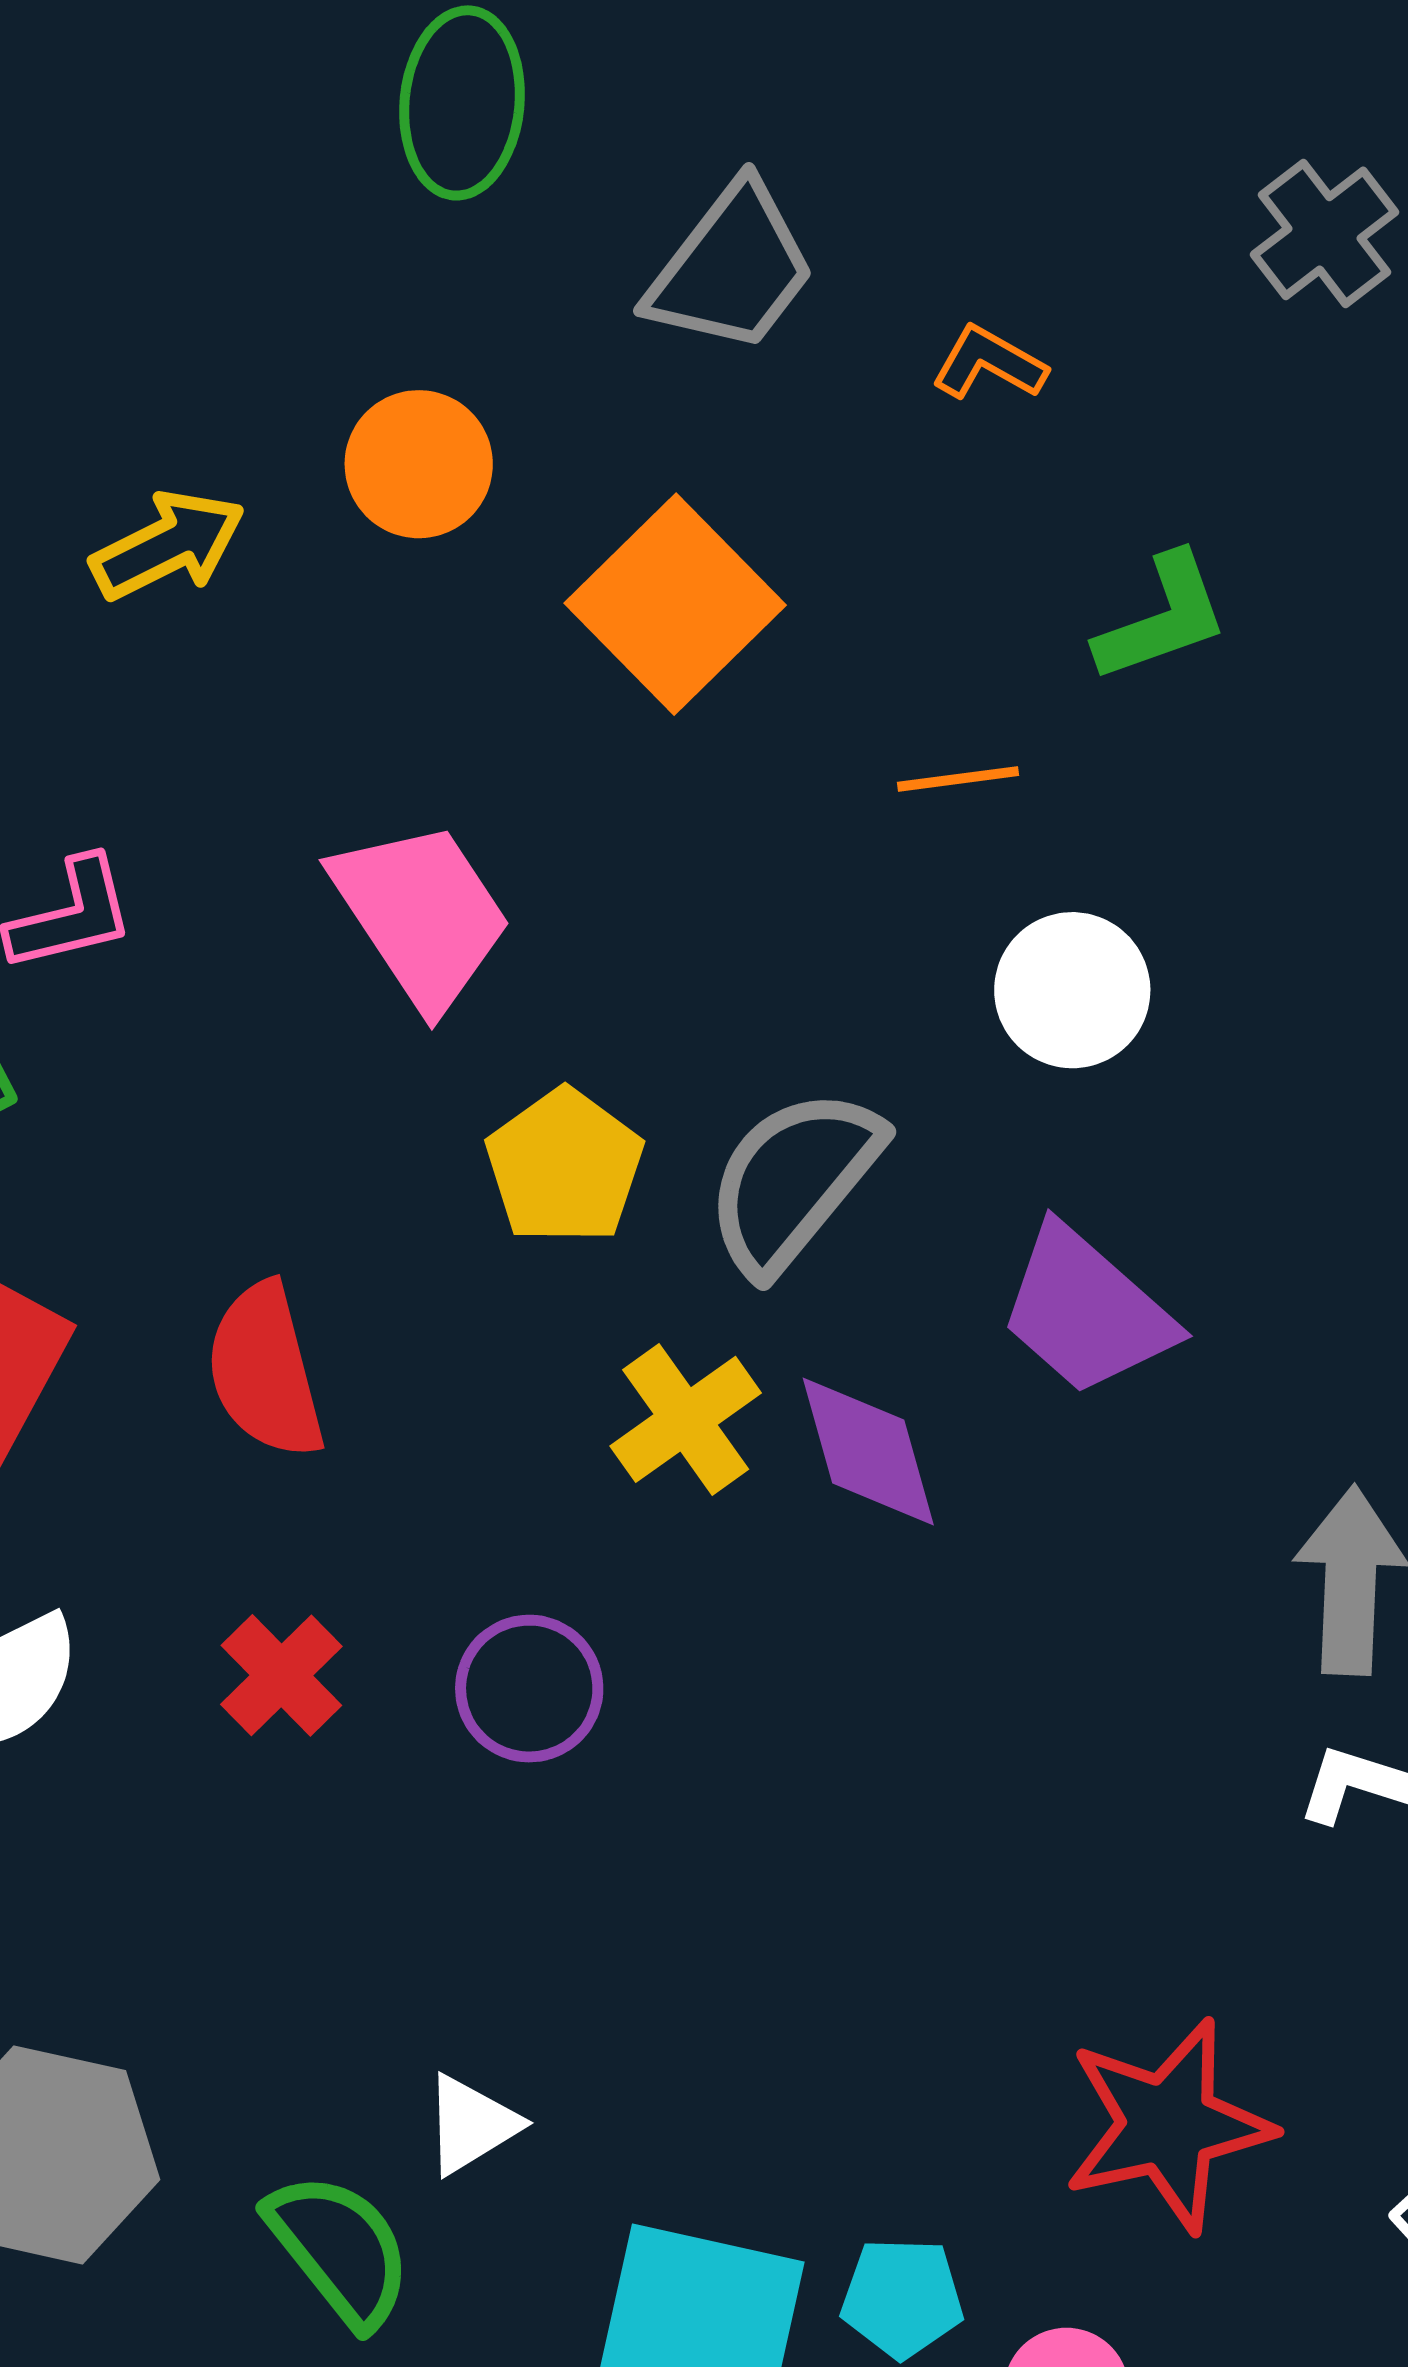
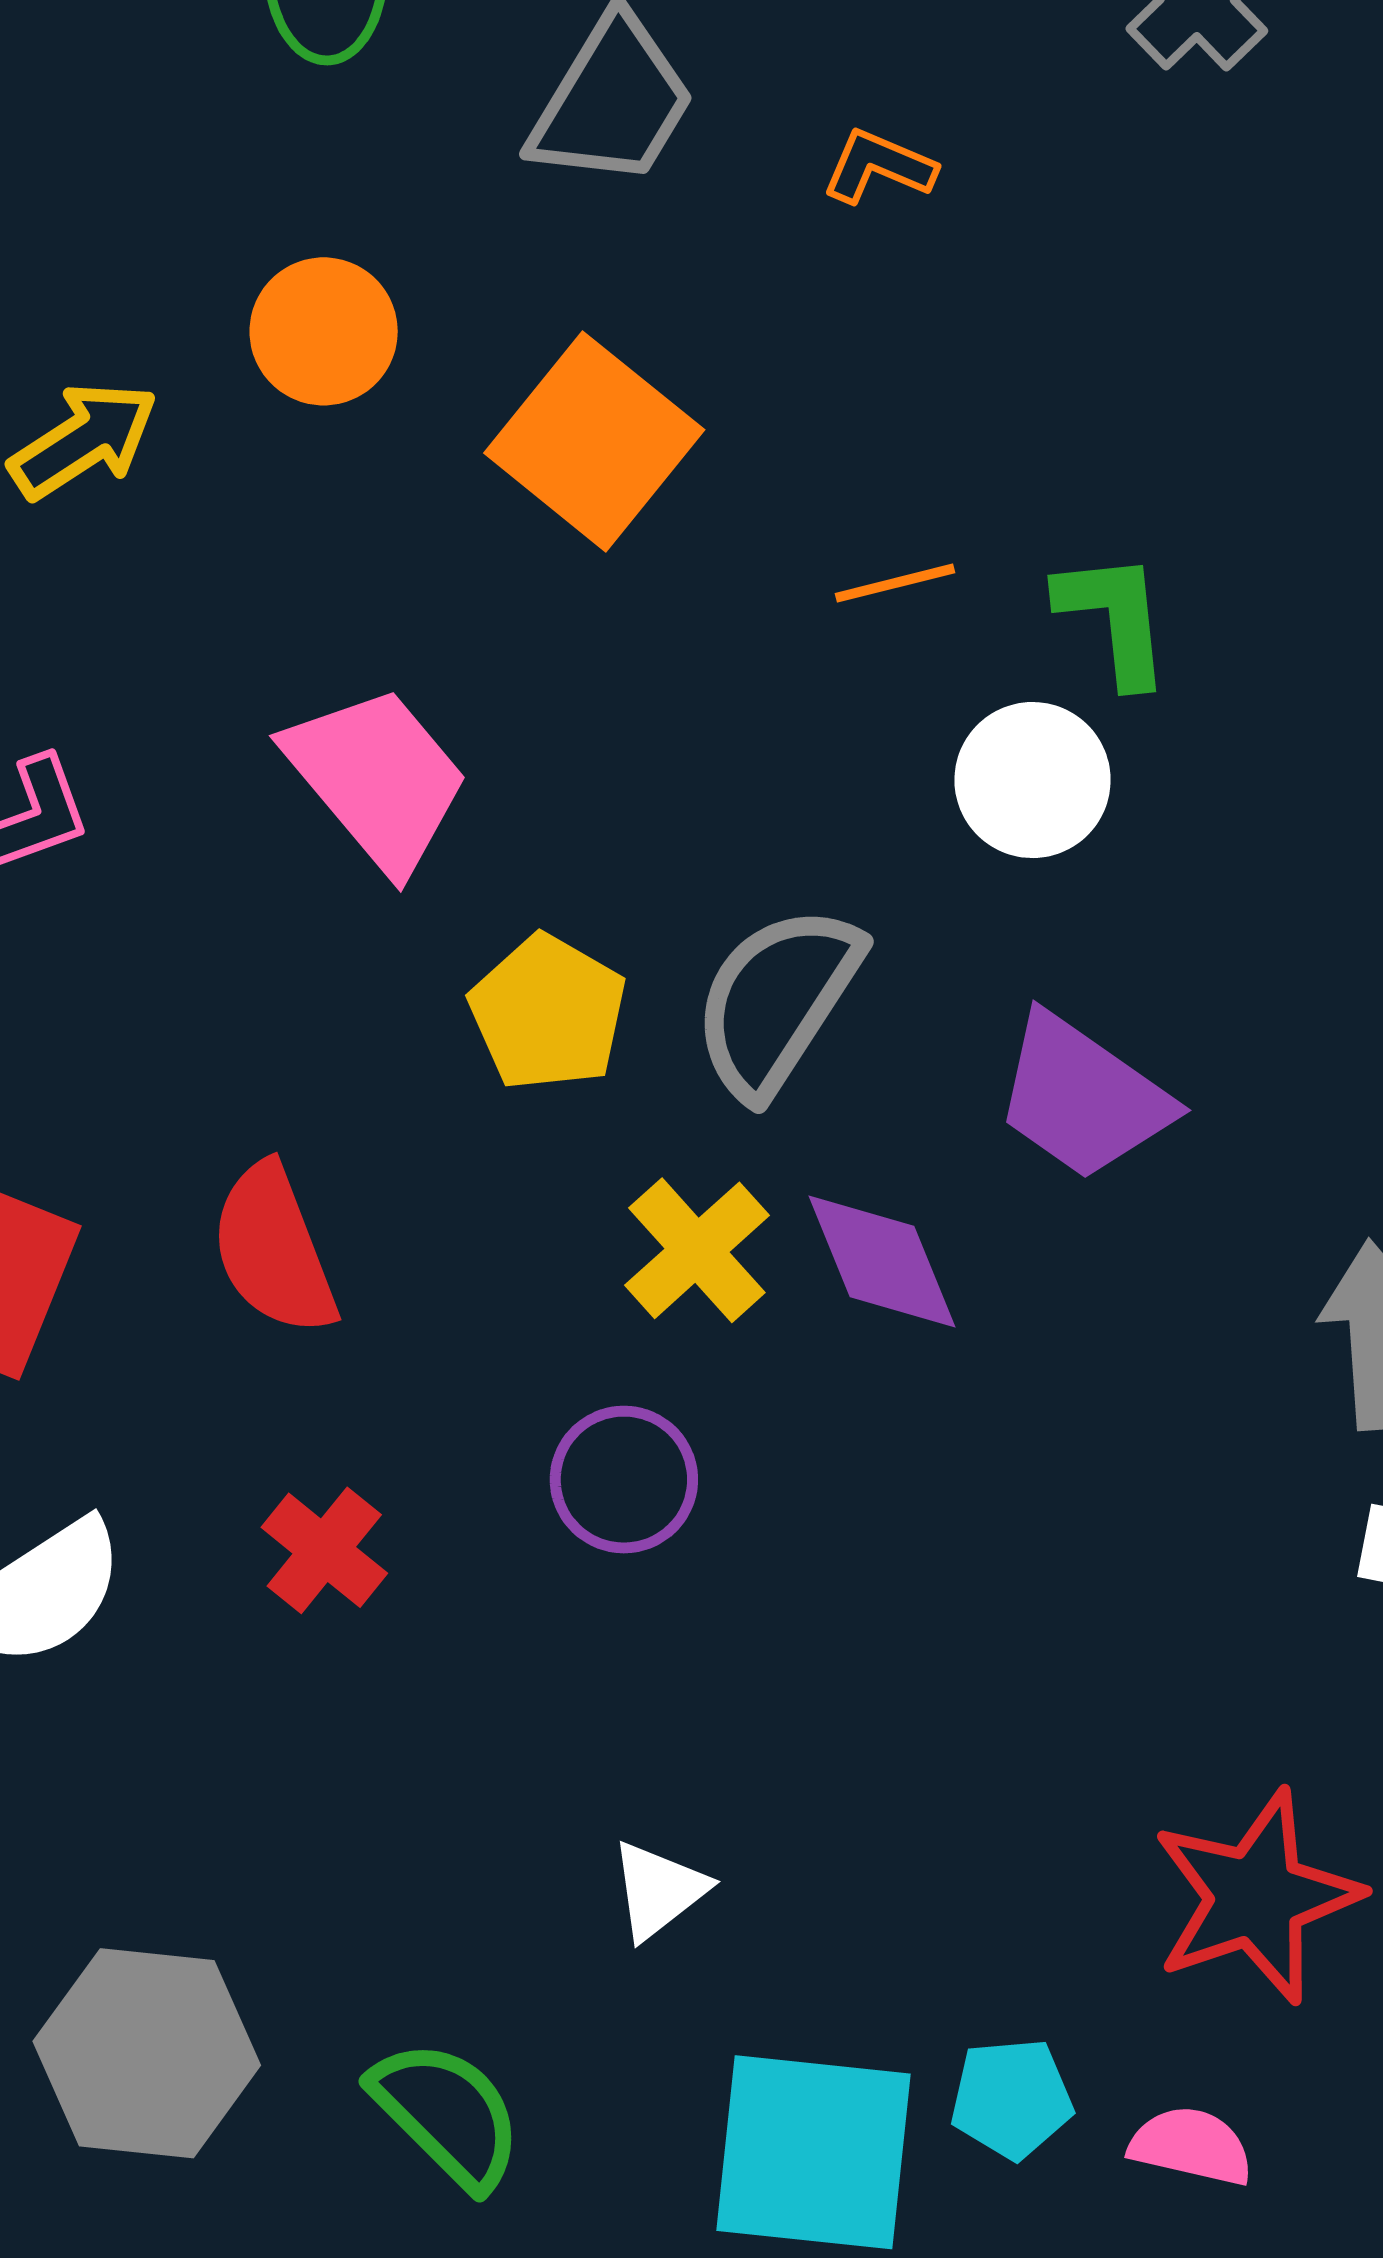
green L-shape: (1162, 618) -> (1114, 618), moved, turned -70
purple circle: (529, 1689) -> (624, 1480), moved
white triangle: (471, 2124) -> (659, 1890), moved

